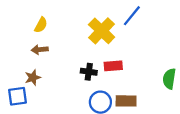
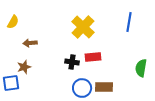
blue line: (132, 16) -> (129, 22), moved, turned -30
yellow semicircle: (41, 25) -> (13, 22), moved

